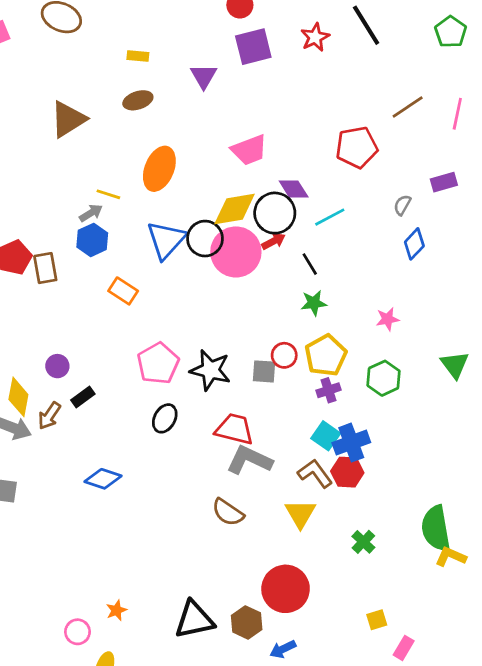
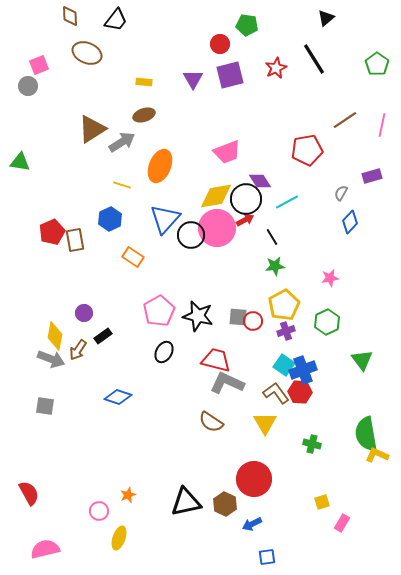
purple triangle: (204, 76) -> (193, 79), moved
gray arrow: (91, 213) -> (122, 142), moved, size x1.5
black circle: (205, 239) -> (191, 235), moved
red circle: (284, 355) -> (253, 321), moved
green triangle: (455, 365) -> (362, 360), moved
green cross: (363, 542) -> (312, 444), turned -30

